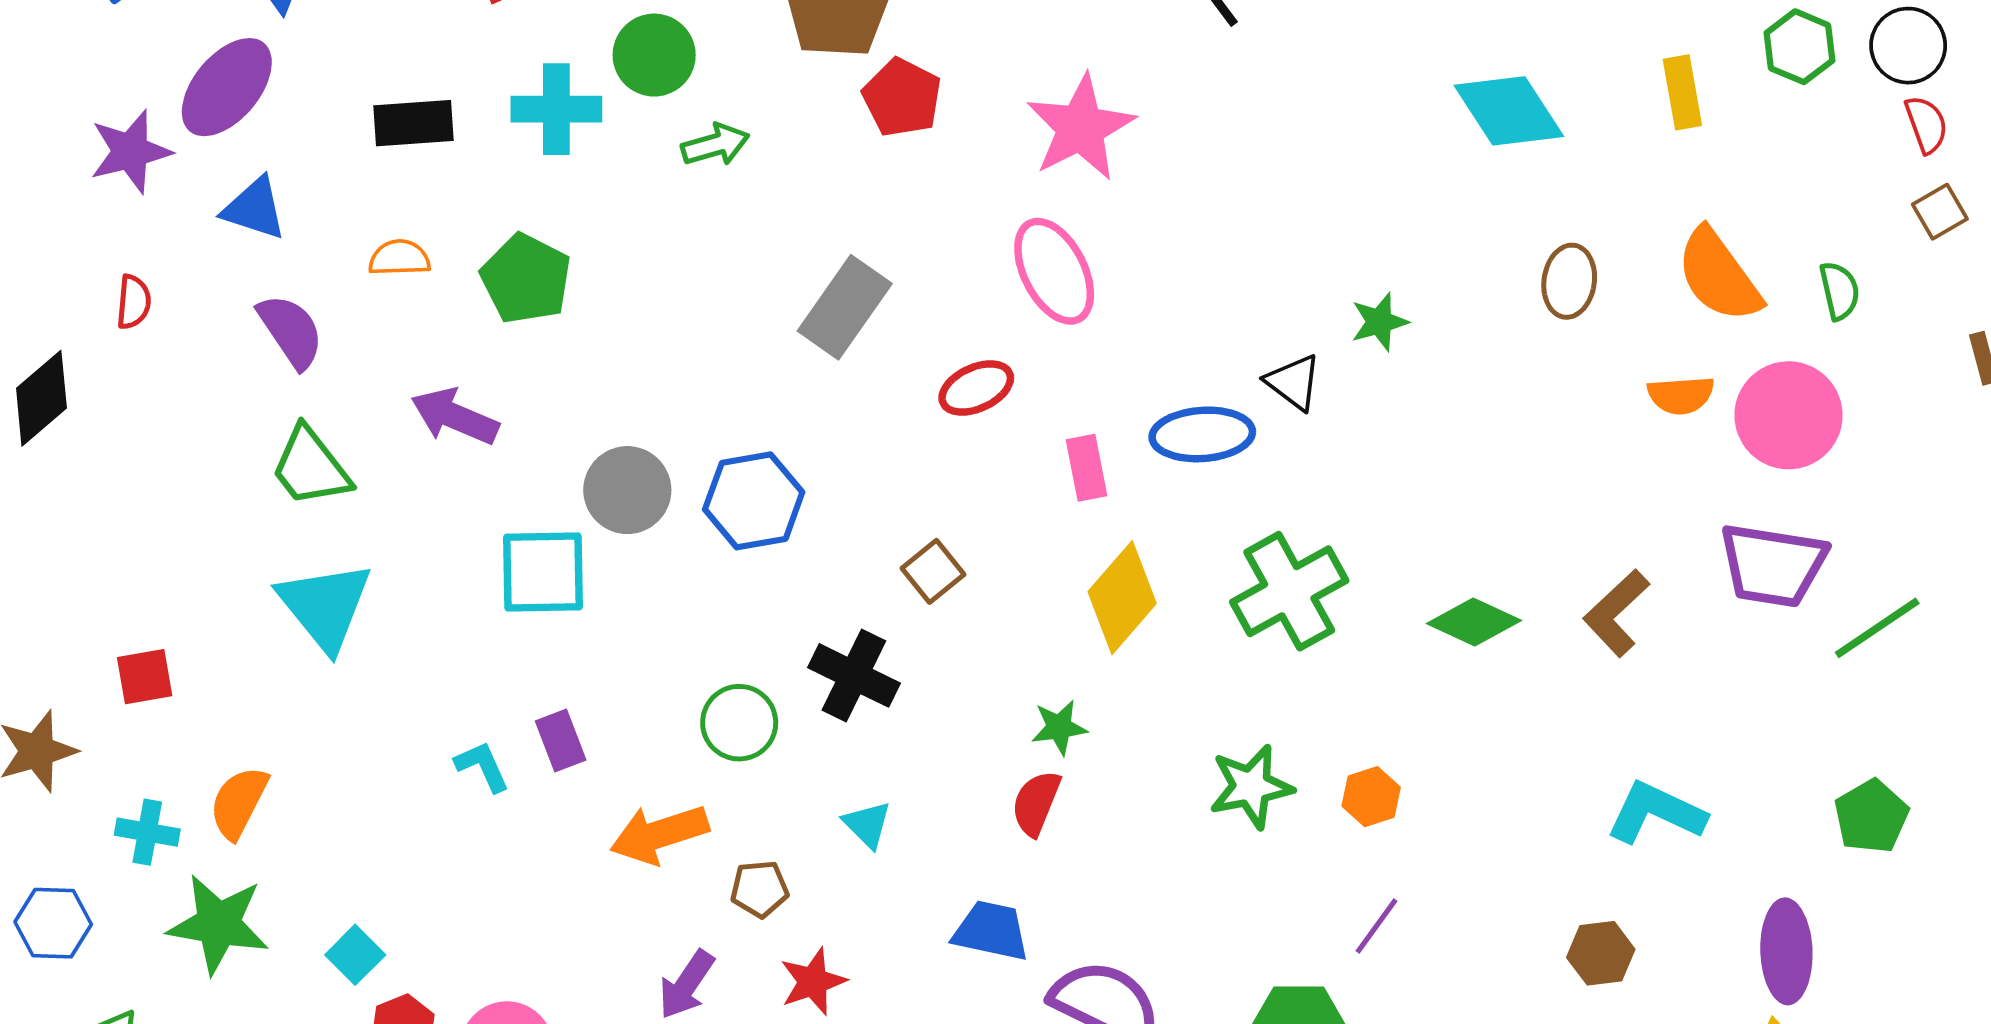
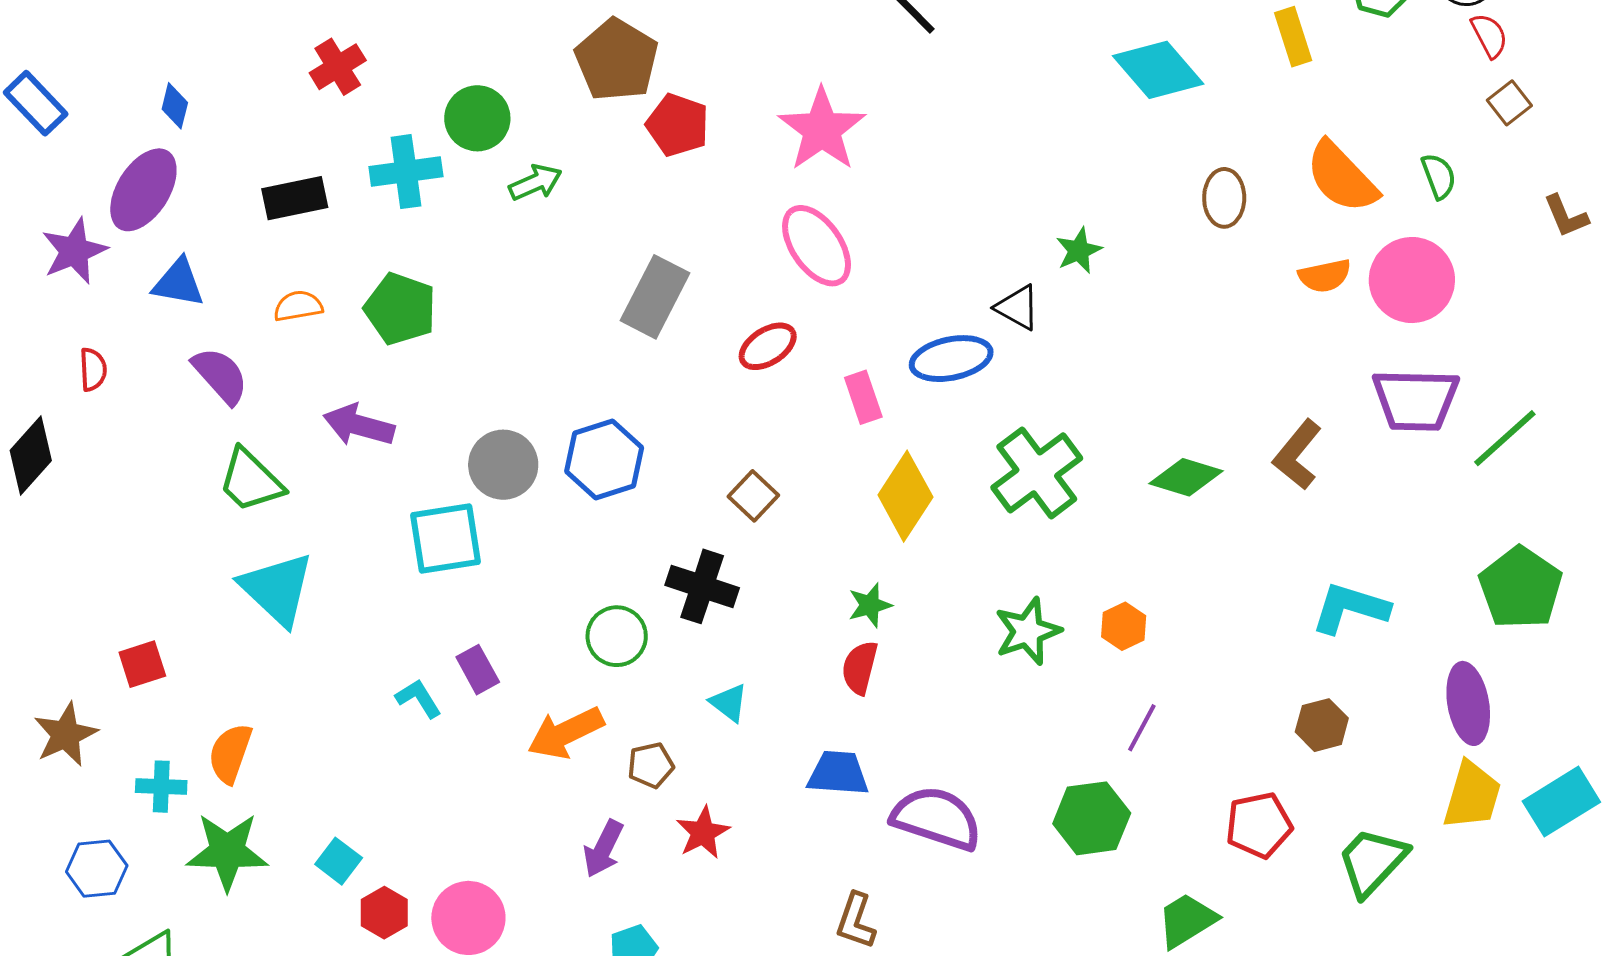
green pentagon: (1871, 816) -> (1521, 588), size x1.4

